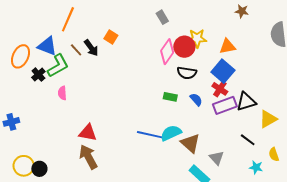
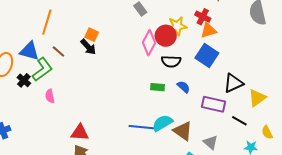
black arrow: (91, 48) -> (88, 47), moved
red cross: (220, 89) -> (203, 17), moved
purple rectangle: (225, 105) -> (213, 104), moved, turned 40

